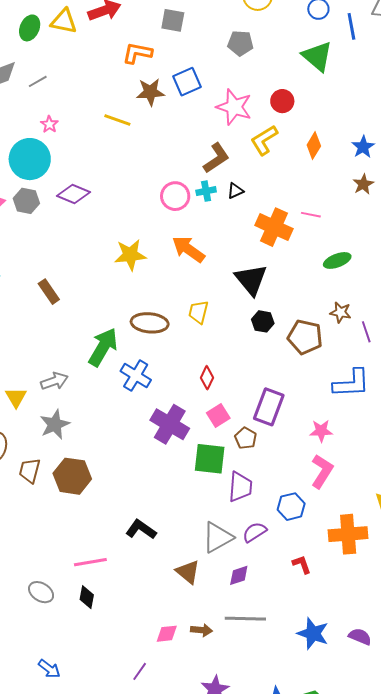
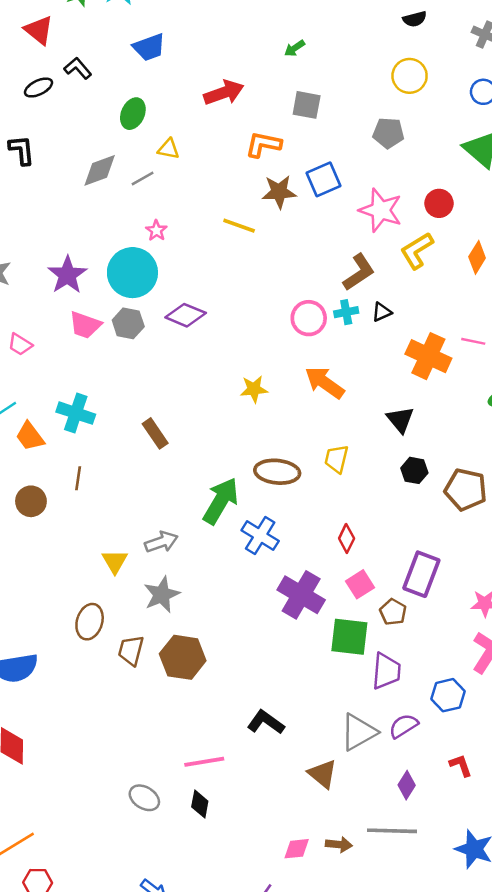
yellow triangle: (64, 21) -> (169, 149), moved, size x0.7
yellow star: (130, 255) -> (254, 389), size x0.7
black triangle: (251, 280) -> (400, 420), size x0.7
purple diamond: (239, 575) -> (407, 785), moved, turned -40

